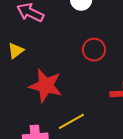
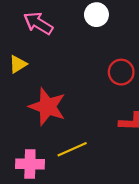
red circle: (94, 50) -> (121, 72), moved

